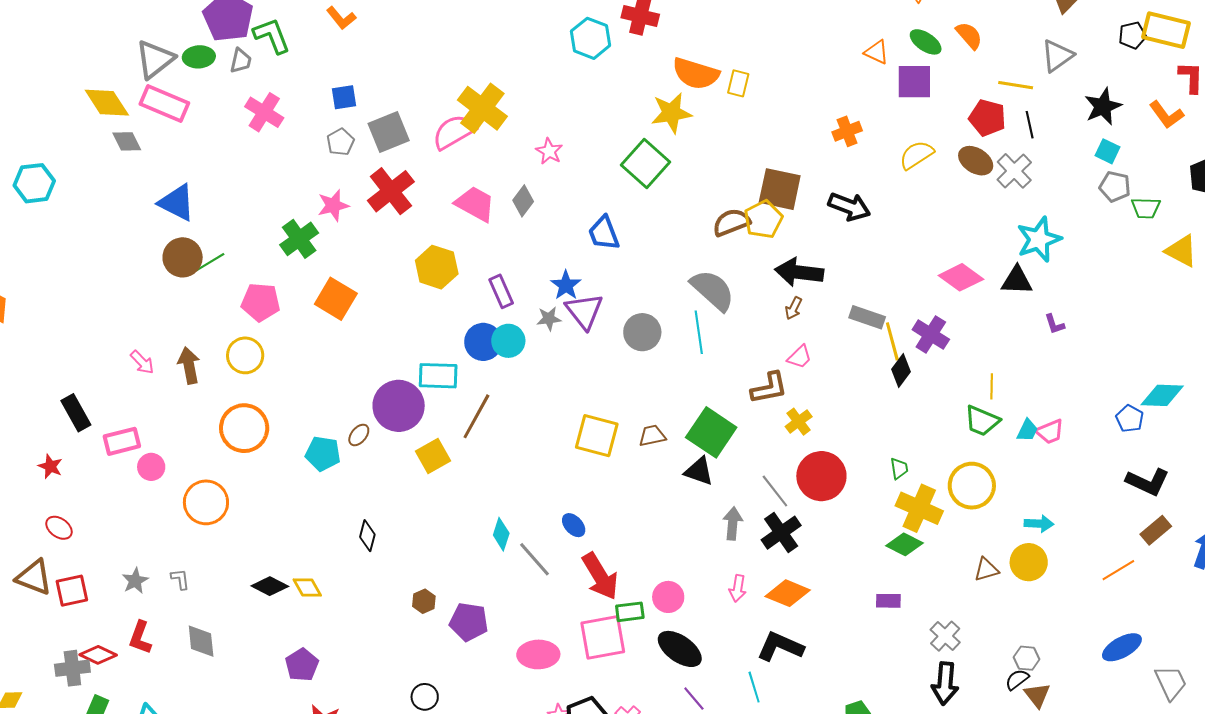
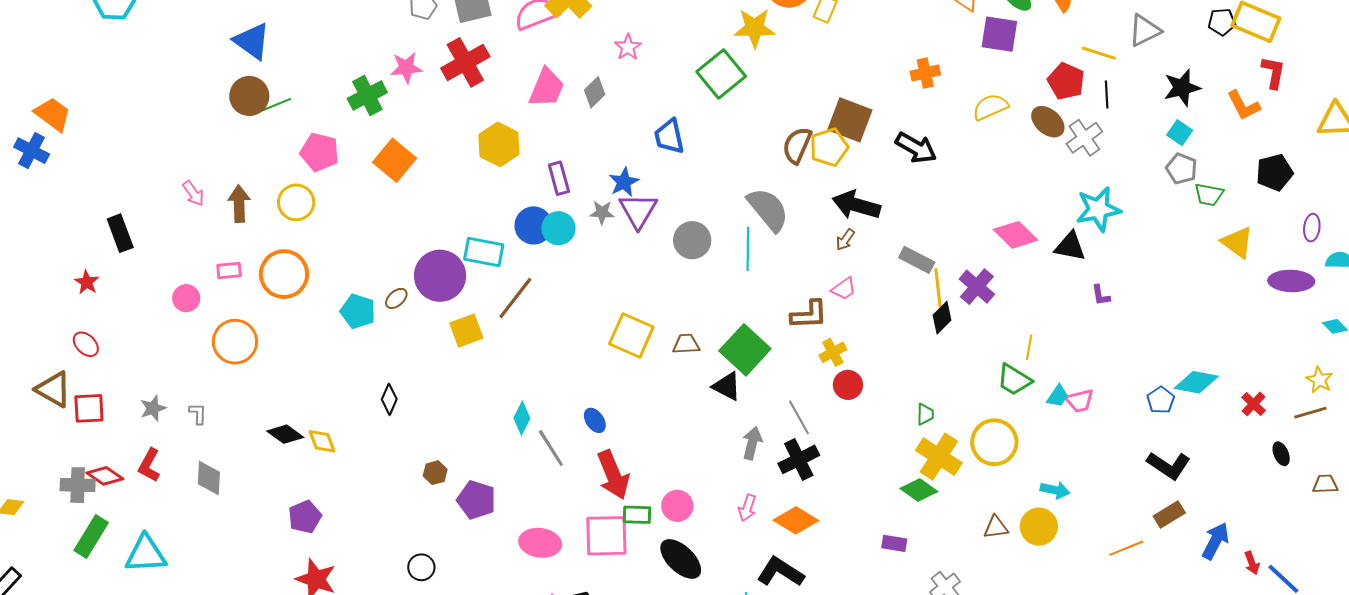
pink trapezoid: (475, 204) -> (547, 88), turned 75
brown semicircle: (731, 222) -> (797, 145), turned -54
pink rectangle: (122, 441) -> (229, 270), moved, size x0.7
red circle: (821, 476) -> (848, 385), moved, size x0.6

